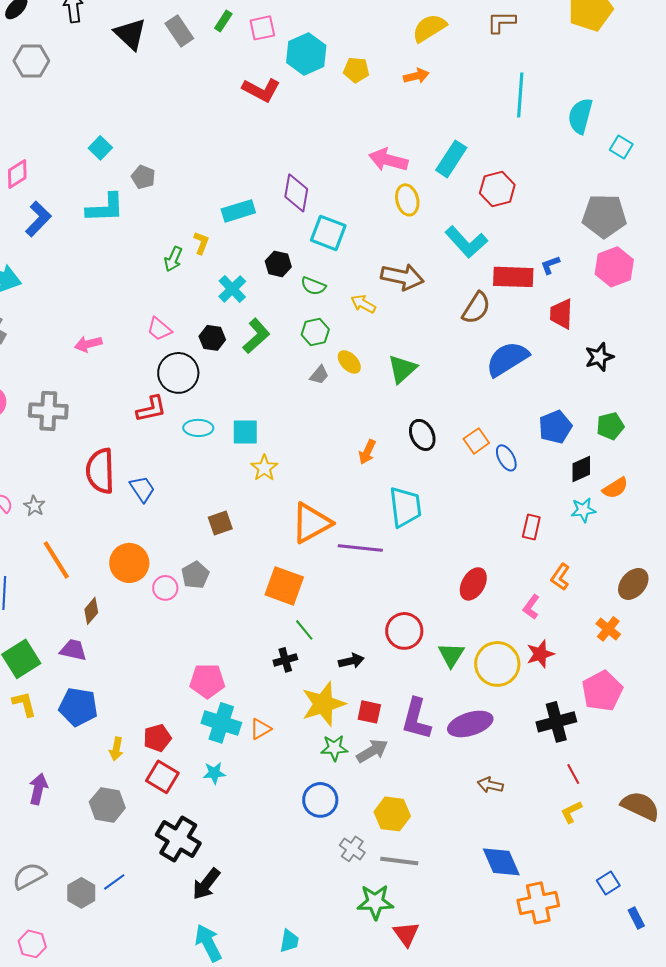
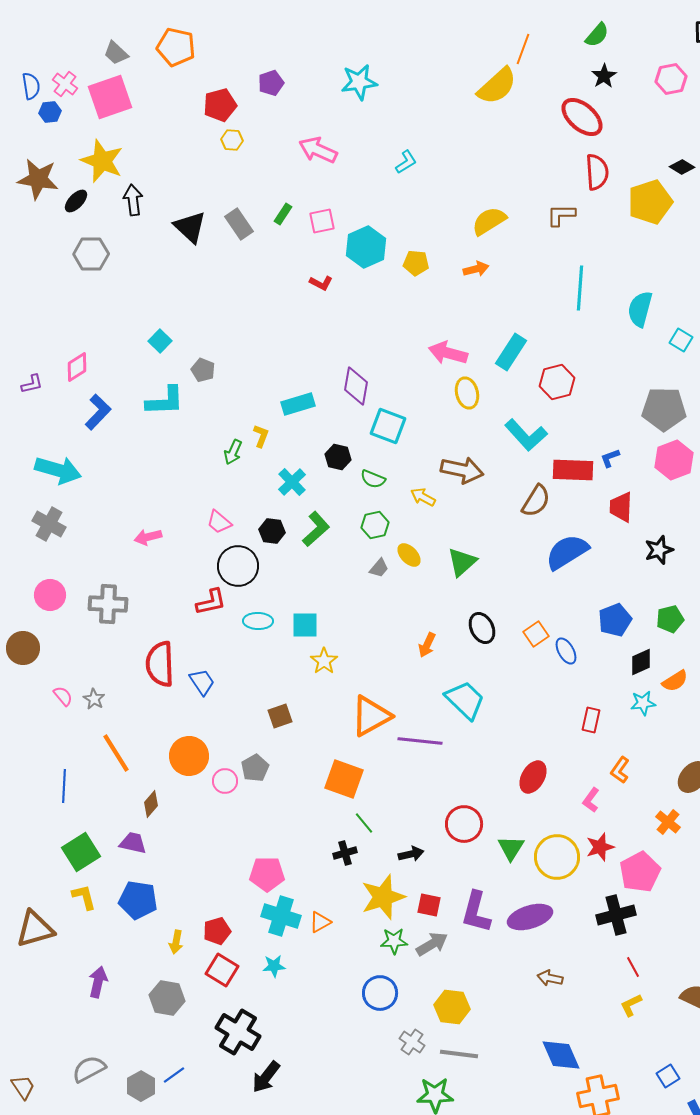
red L-shape: (261, 90) -> (321, 283), size x0.6
cyan trapezoid: (405, 507) -> (465, 700), turned -39
pink pentagon: (602, 691) -> (640, 872), moved

